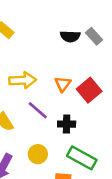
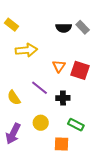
yellow arrow: (23, 80) -> (26, 50), moved
red square: (89, 90) -> (80, 70), turned -30
green rectangle: (82, 158) -> (76, 125), size x0.7

